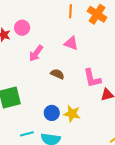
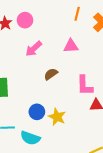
pink triangle: (71, 43) -> (71, 46), turned -35
brown semicircle: (57, 74) -> (51, 74), turned -72

